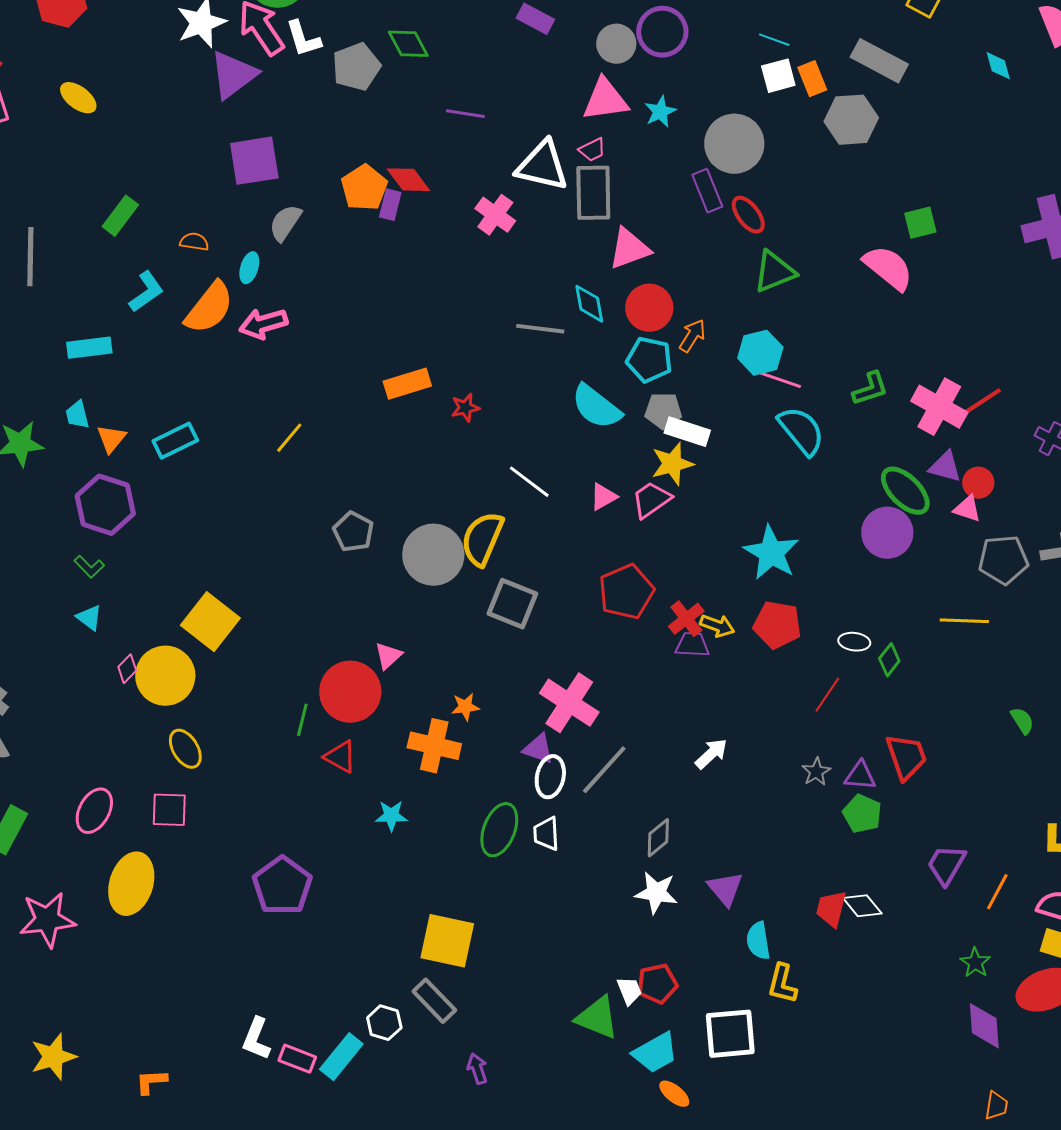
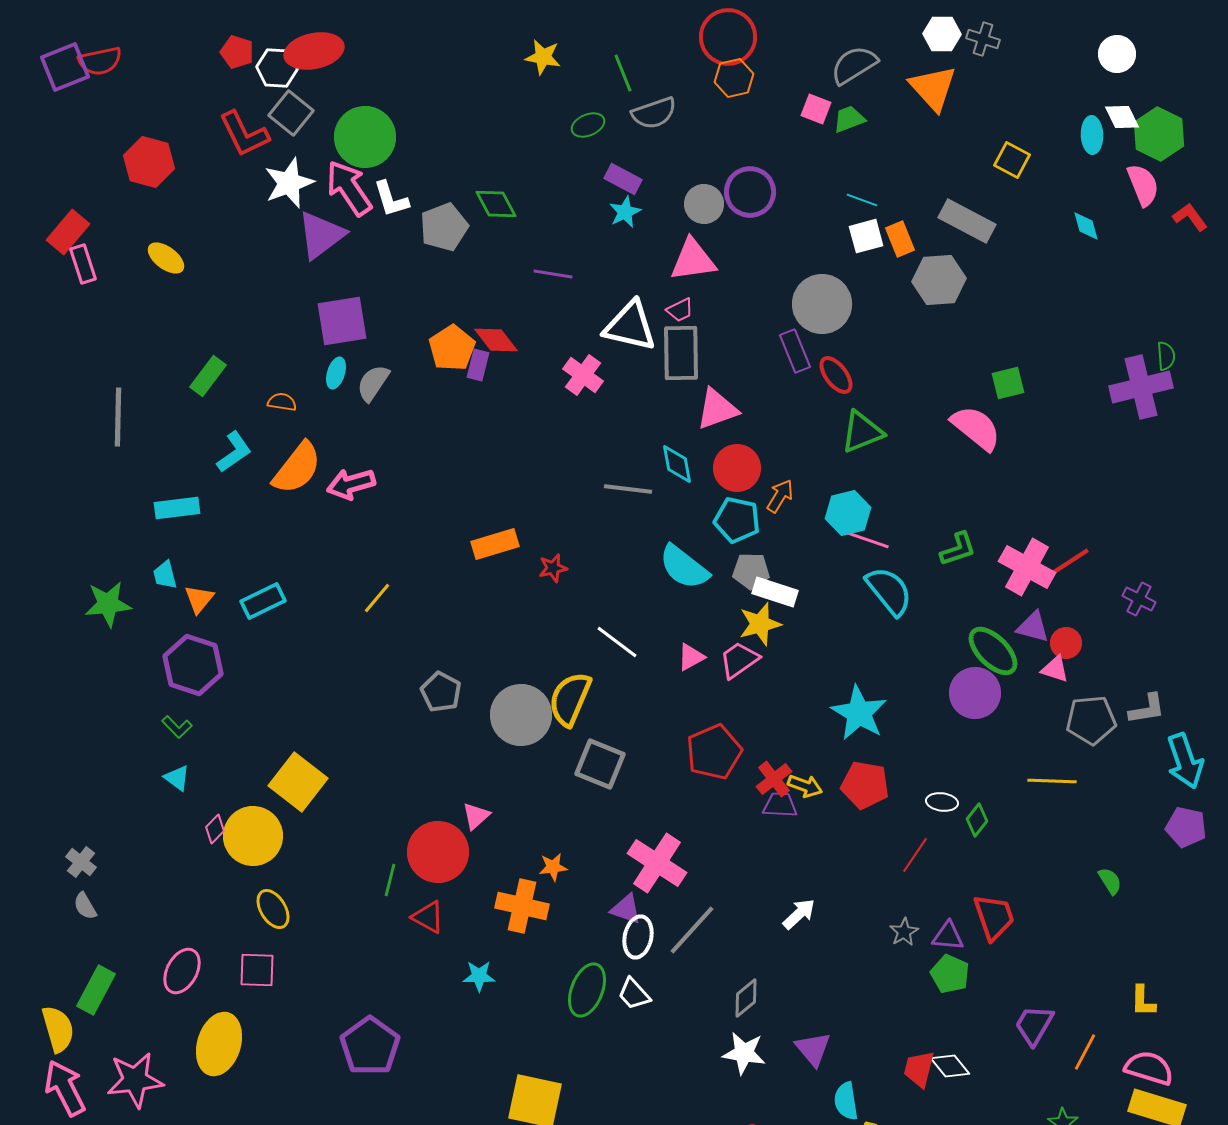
cyan star: (660, 112) -> (625, 212), moved
cyan ellipse: (249, 268) -> (336, 373), moved
white trapezoid: (546, 834) -> (634, 994), turned -39

